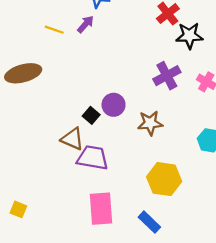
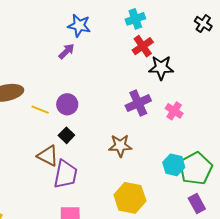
yellow line: (54, 30) -> (40, 110), moved
purple circle: (114, 105) -> (67, 104), moved
purple trapezoid: (93, 158) -> (66, 174), turned 88

